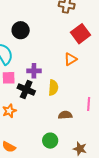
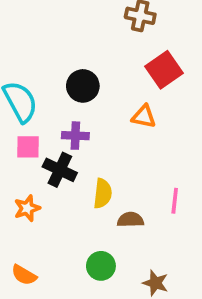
black circle: (21, 30) -> (83, 86), moved
orange triangle: (70, 59) -> (144, 117), turned 40
yellow semicircle: (53, 88) -> (103, 193), moved

